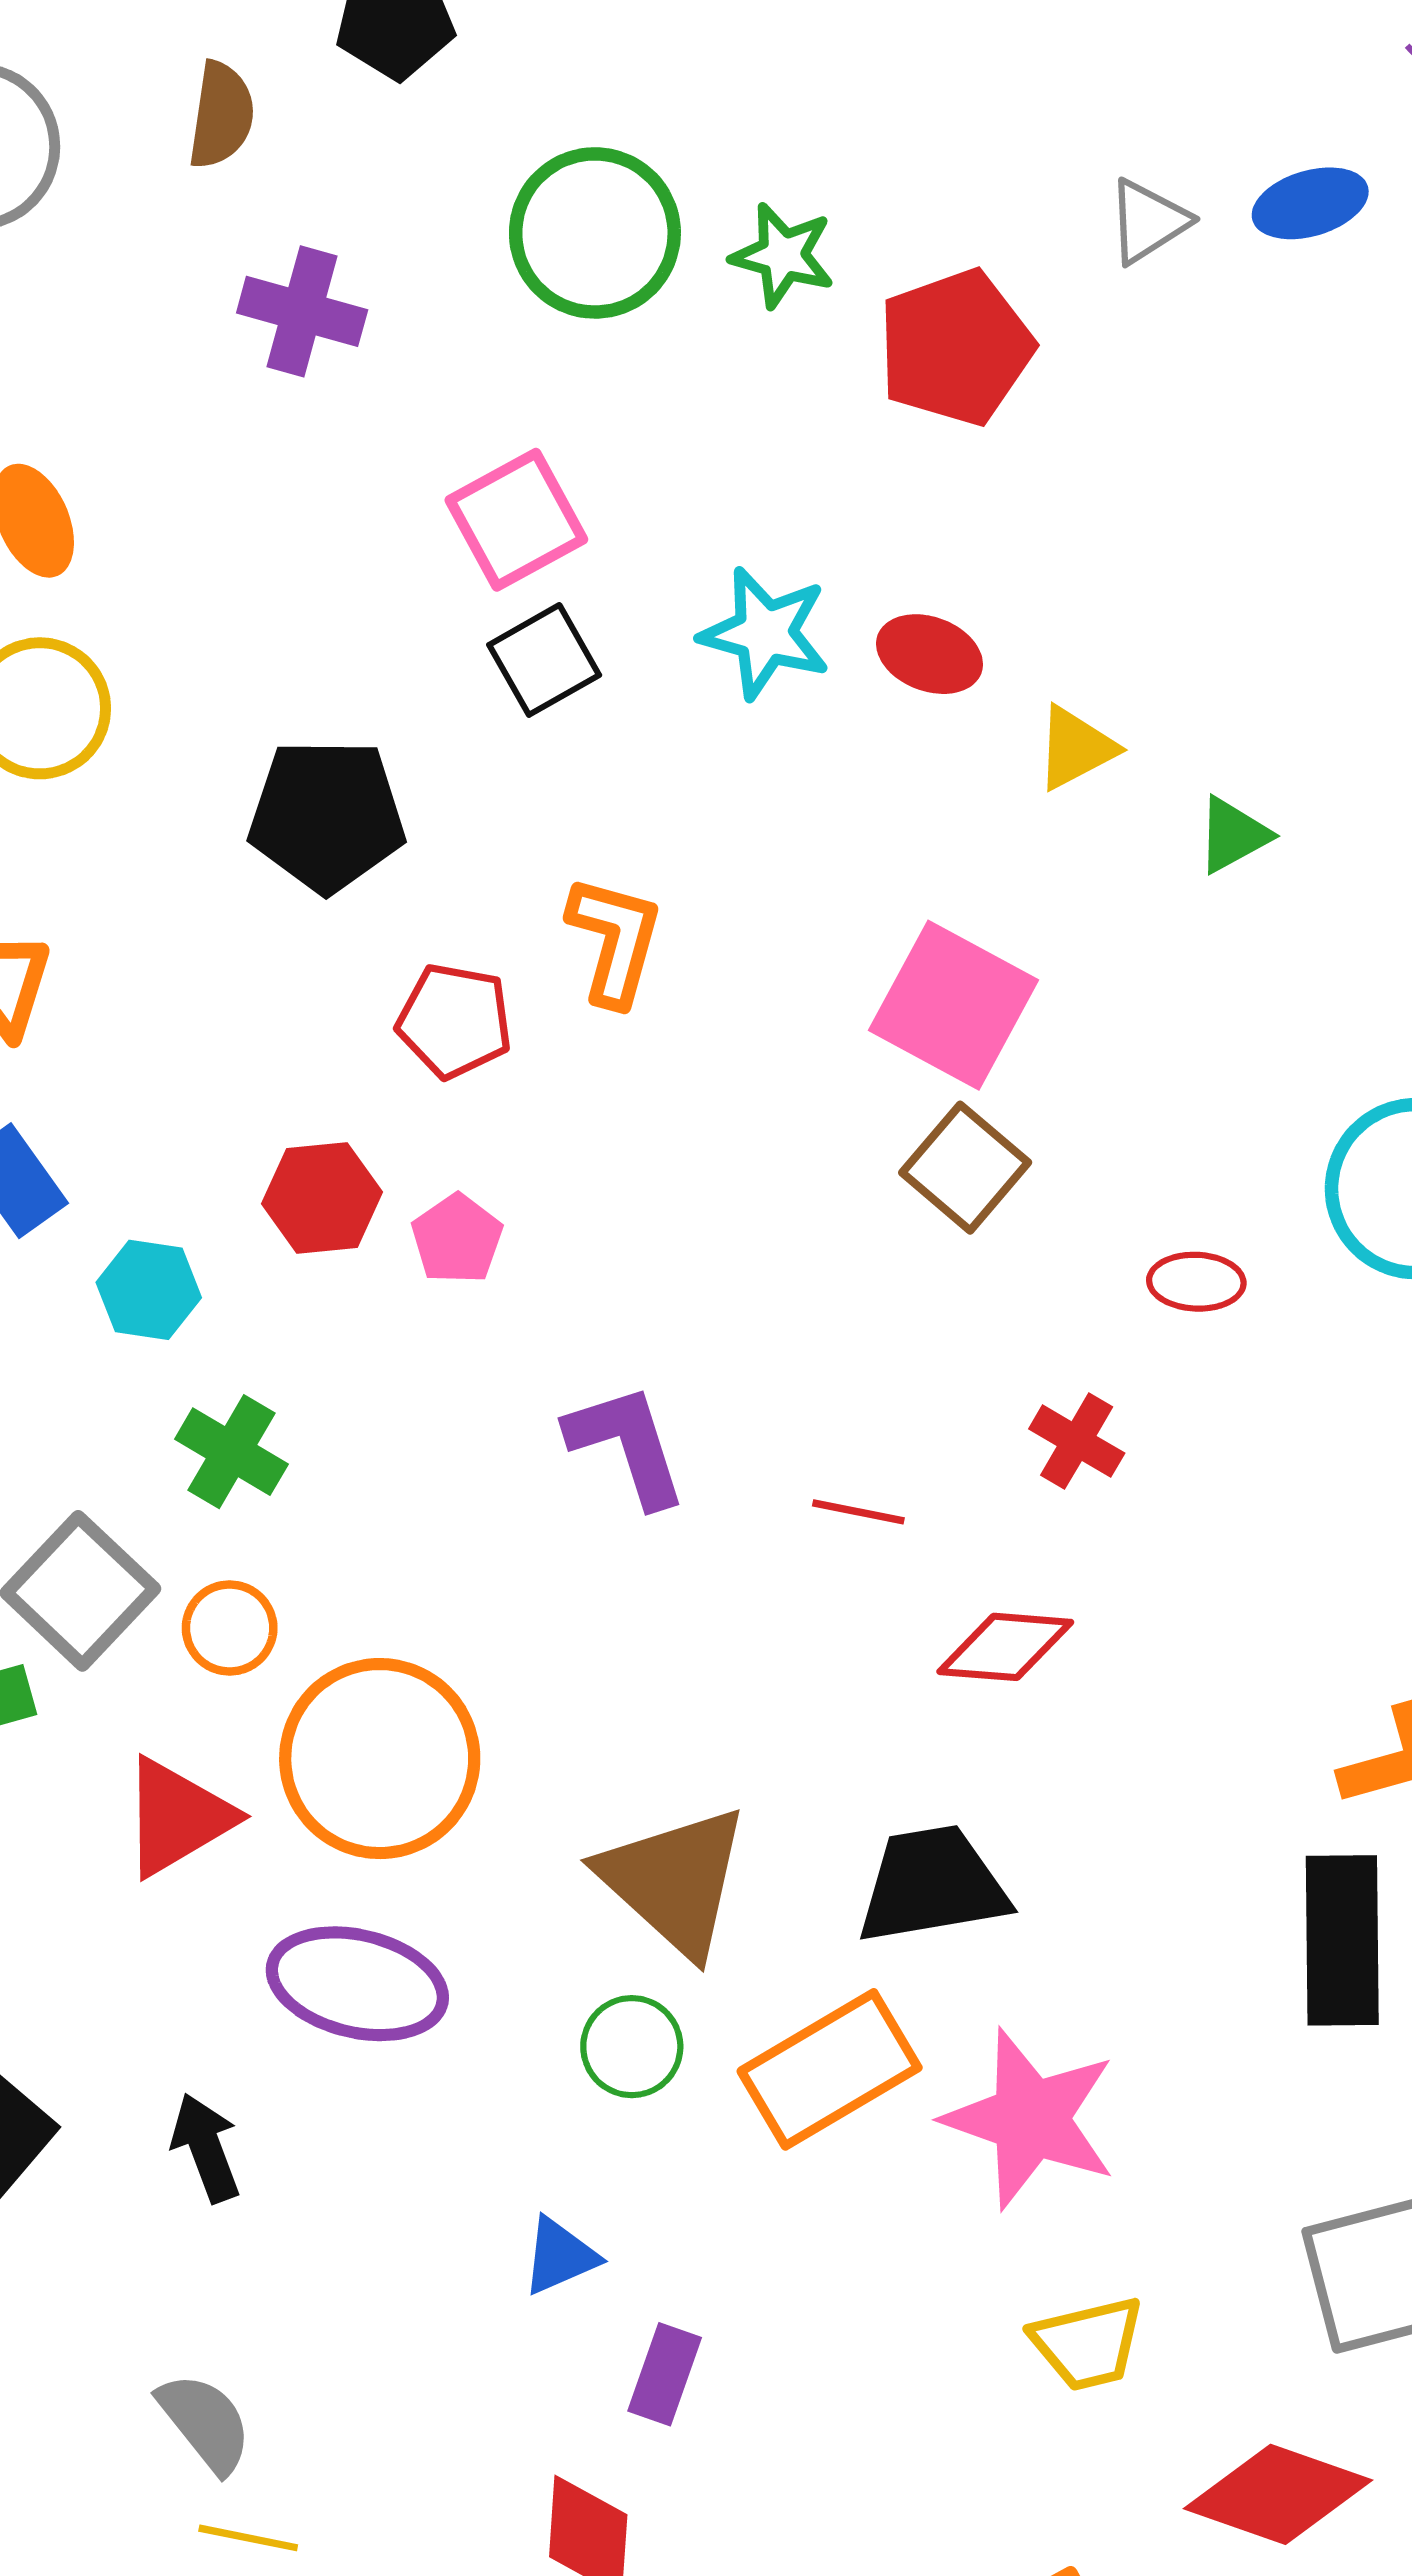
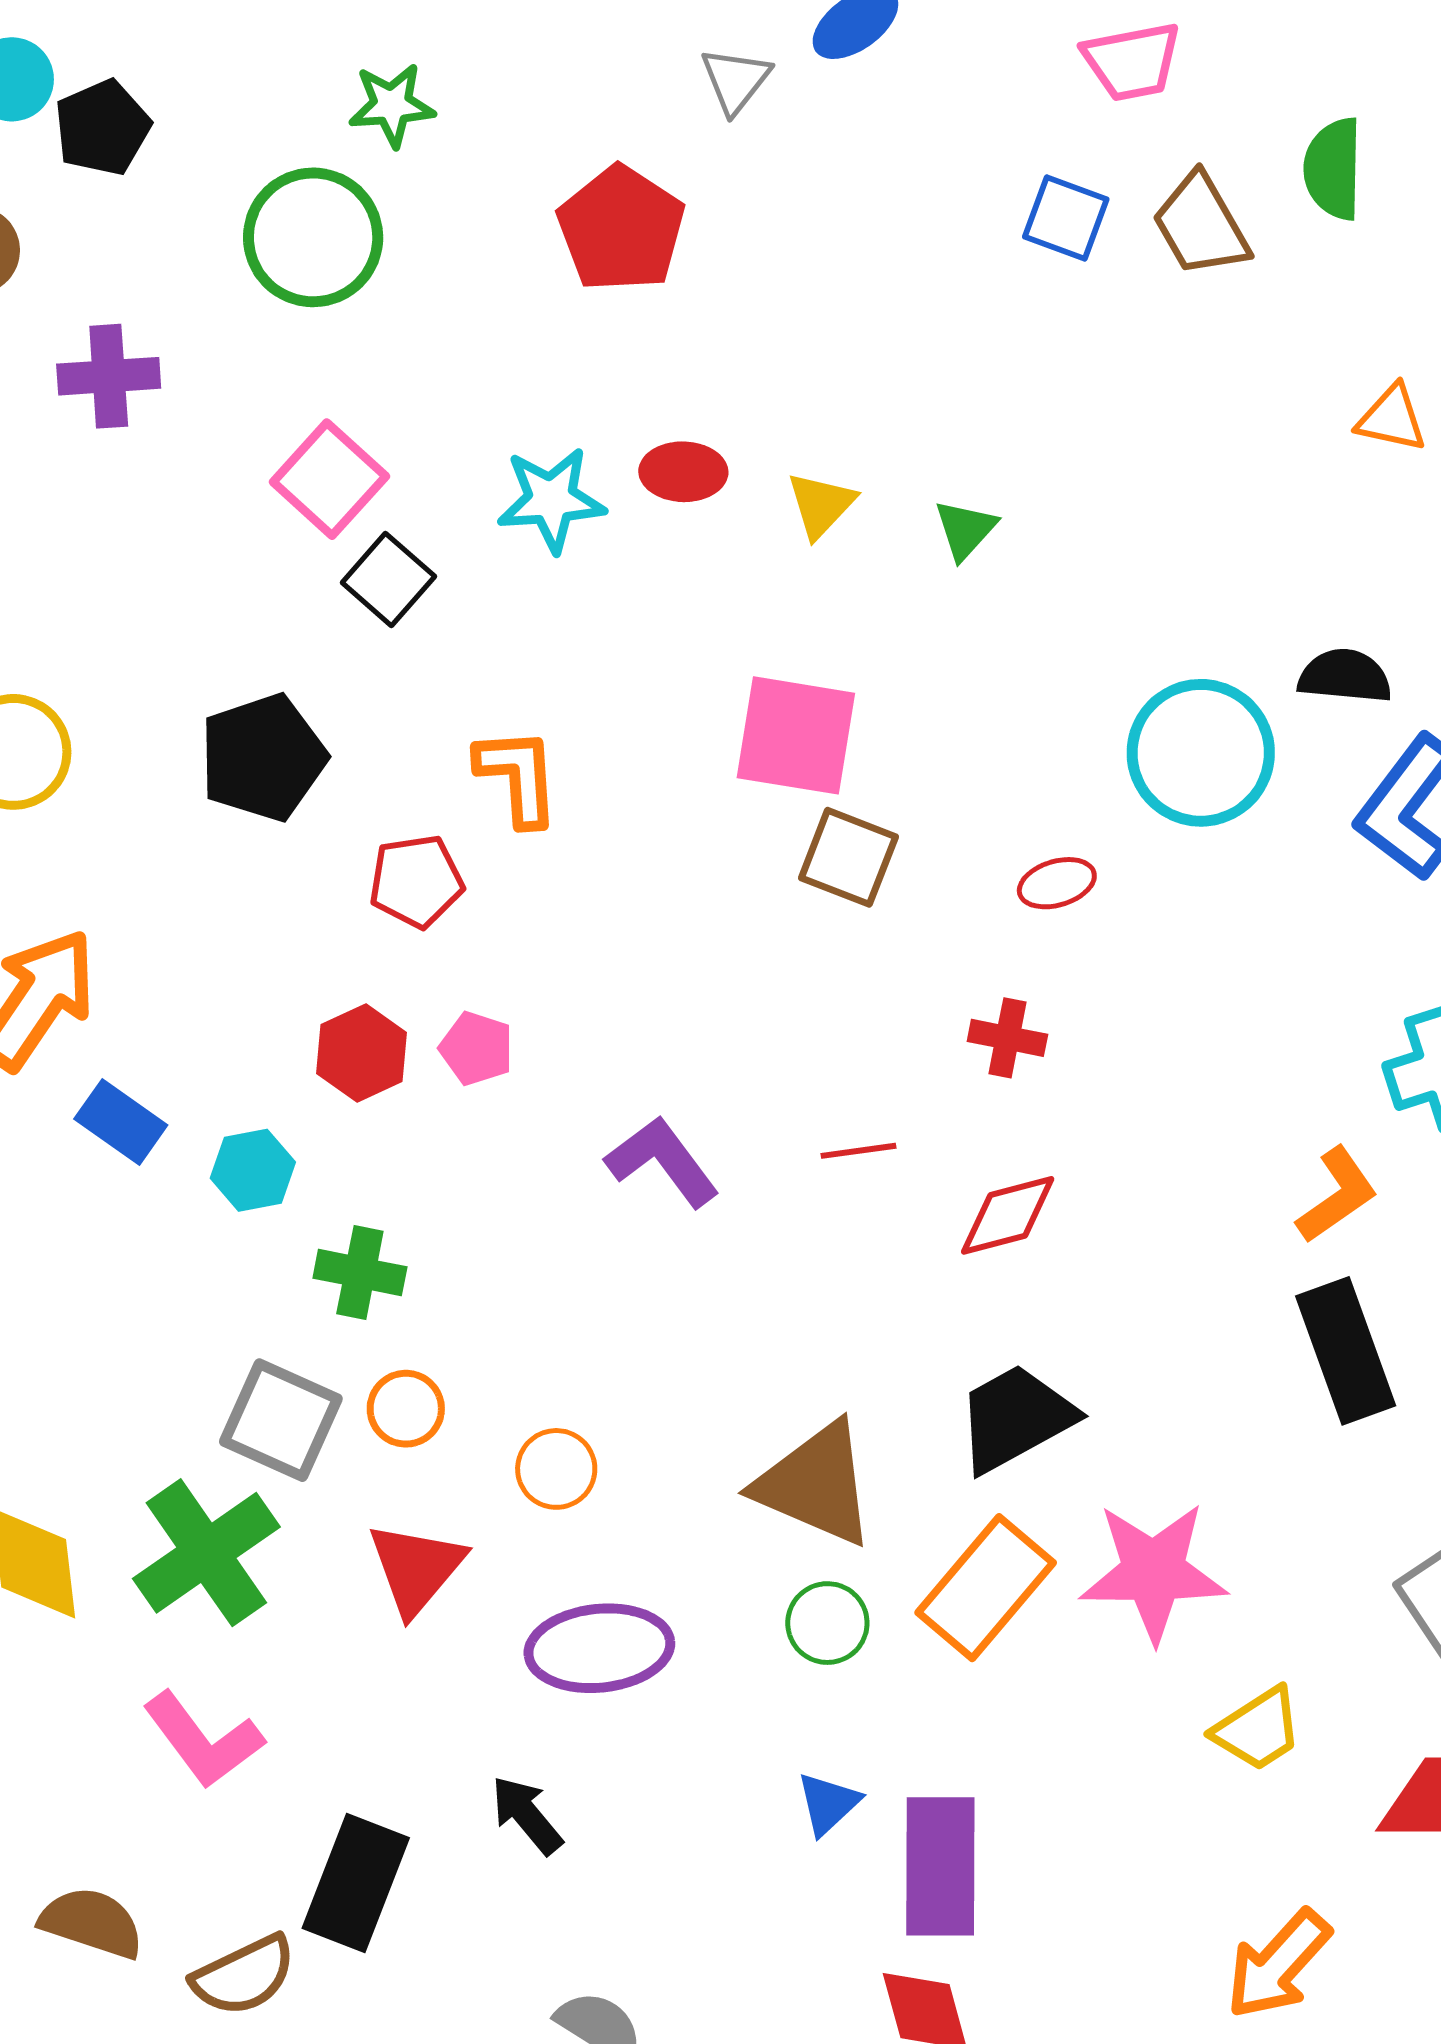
green star: (783, 255) -> (392, 105), moved
orange circle: (380, 1759) -> (556, 1469), size x0.5
purple rectangle: (665, 2374) -> (940, 1866), size x1.8

